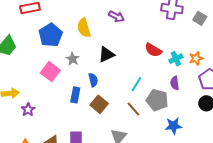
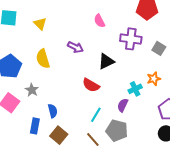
red semicircle: (153, 50) -> (91, 85), moved
black triangle: (106, 55) -> (106, 61), moved
orange star: (196, 58) -> (154, 79), moved
purple semicircle: (175, 83) -> (123, 105), moved, turned 32

